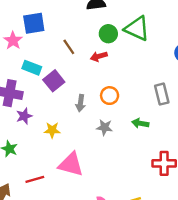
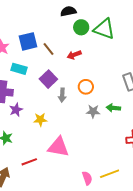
blue square: (34, 23) -> (28, 41), moved
green circle: (108, 34) -> (81, 27), moved
purple square: (54, 81) -> (48, 79), moved
gray star: (105, 127) -> (93, 111), moved

